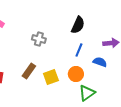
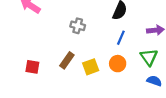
blue semicircle: (100, 62) -> (154, 81), moved
green triangle: (87, 93) -> (149, 57), moved, turned -30

